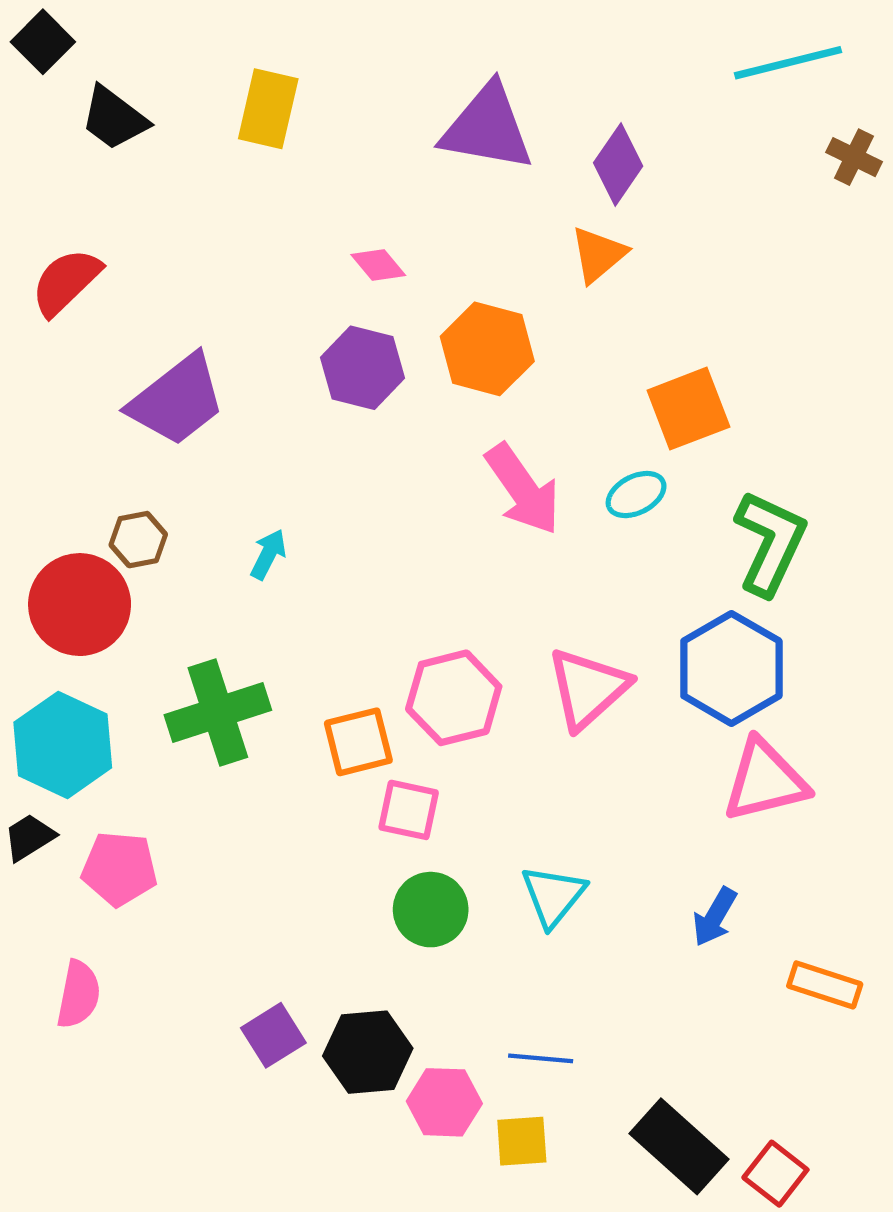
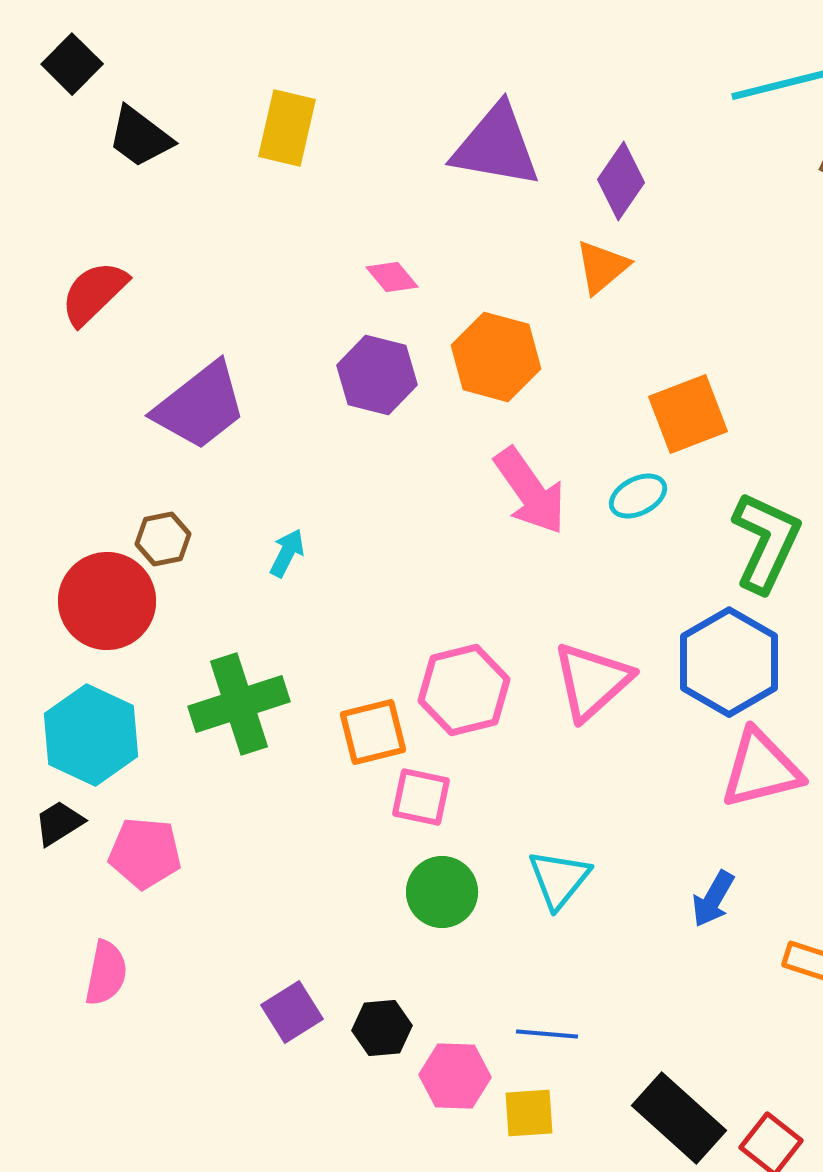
black hexagon: (368, 1052) -> (382, 1028), size x0.7

